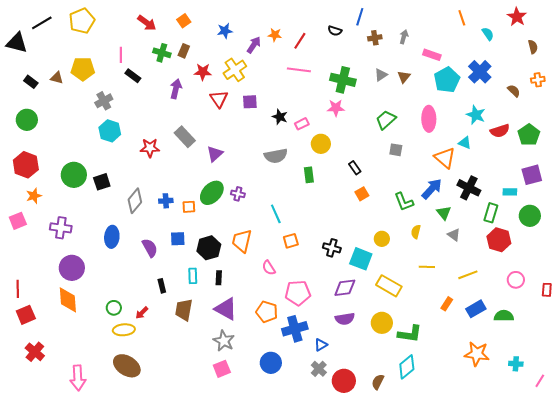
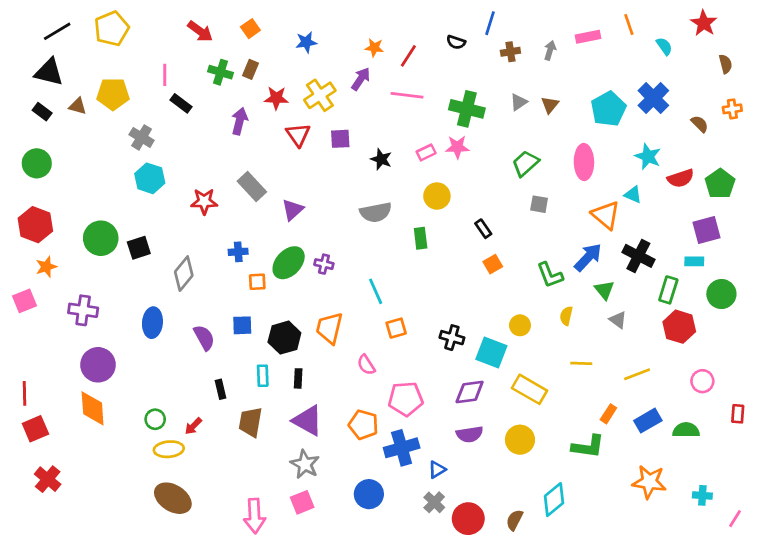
black triangle: (17, 43) -> (49, 72), moved
purple arrow: (254, 45) -> (361, 79), moved
pink rectangle: (432, 55) -> (588, 37), moved, turned -30
gray cross: (104, 101) -> (142, 137), turned -30
pink rectangle: (302, 124) -> (426, 152), moved
purple square: (532, 175) -> (706, 230), moved
blue cross: (166, 201) -> (238, 252), moved
red rectangle: (547, 290) -> (738, 414), moved
green L-shape: (410, 334) -> (588, 446), moved
pink arrow: (78, 378) -> (255, 516), moved

